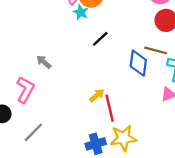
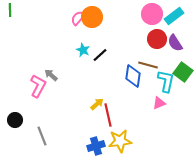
cyan star: (81, 12) -> (83, 50), moved
pink L-shape: (25, 90) -> (38, 86), moved
gray line: (33, 132) -> (42, 136), turned -66

